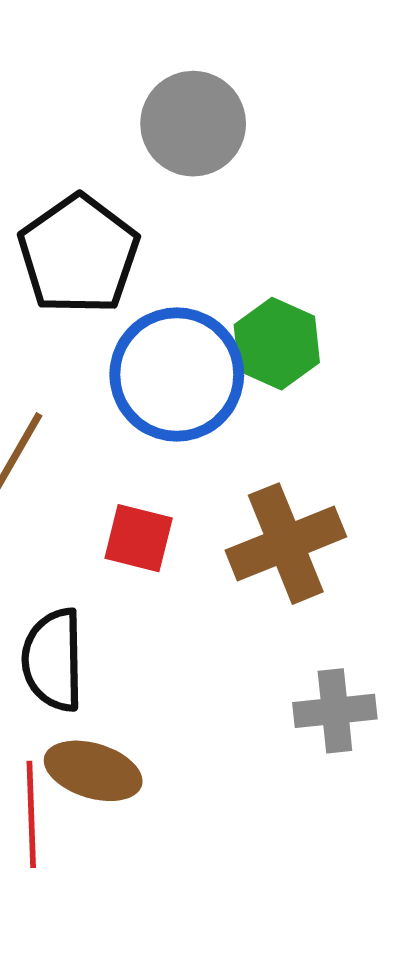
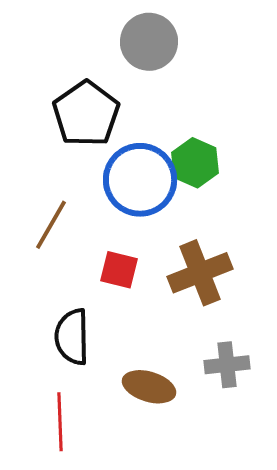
brown ellipse: (93, 771) -> (149, 387), moved

